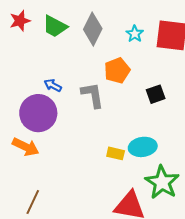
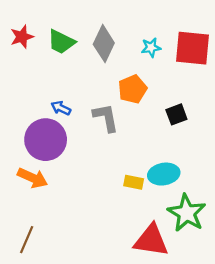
cyan star: (135, 34) -> (151, 47), turned 30
brown line: (33, 202) -> (27, 240), moved

